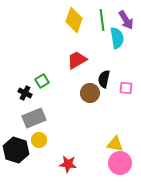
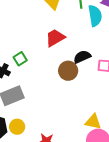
black semicircle: (104, 79) -> (82, 57), turned 54
yellow circle: (39, 140) -> (17, 127), moved

